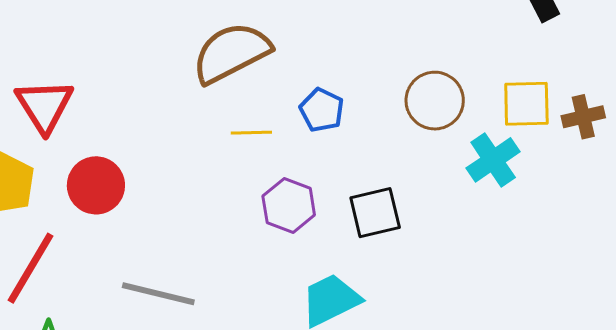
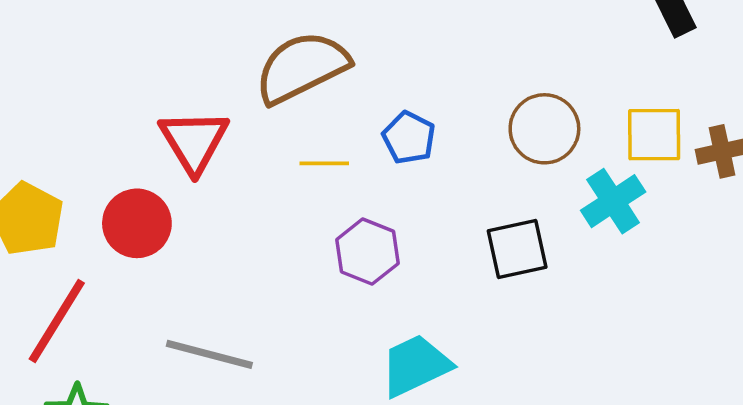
red triangle: (44, 106) -> (194, 141), moved
black square: (375, 213) -> (517, 249), moved

